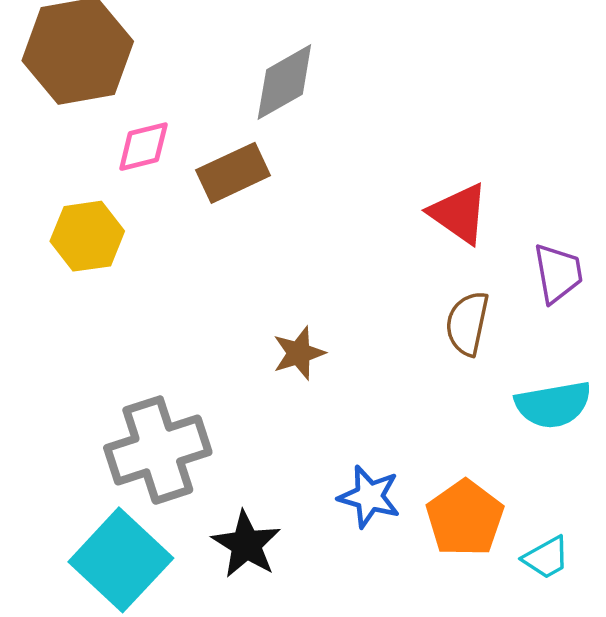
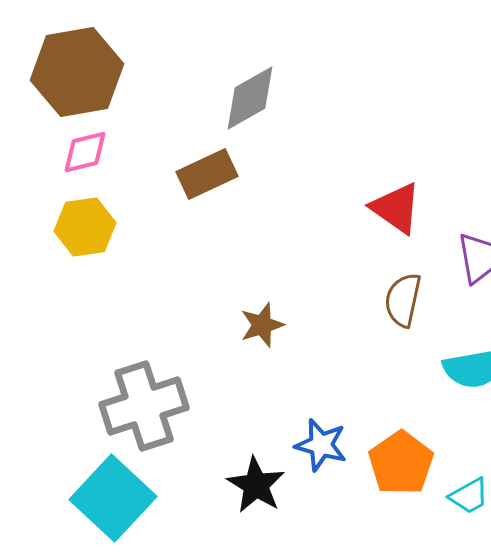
pink diamond: (143, 147) -> (85, 152), moved
black star: (246, 544) -> (256, 485), moved

